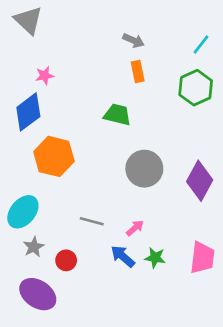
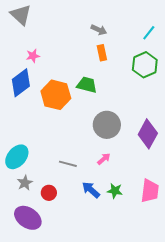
orange hexagon: (54, 156) -> (56, 95), moved
pink arrow: (135, 228) -> (104, 159), moved

